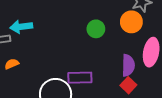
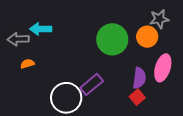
green circle: (96, 29) -> (112, 39), size x1.8
purple rectangle: (80, 78) -> (92, 84), turned -45

